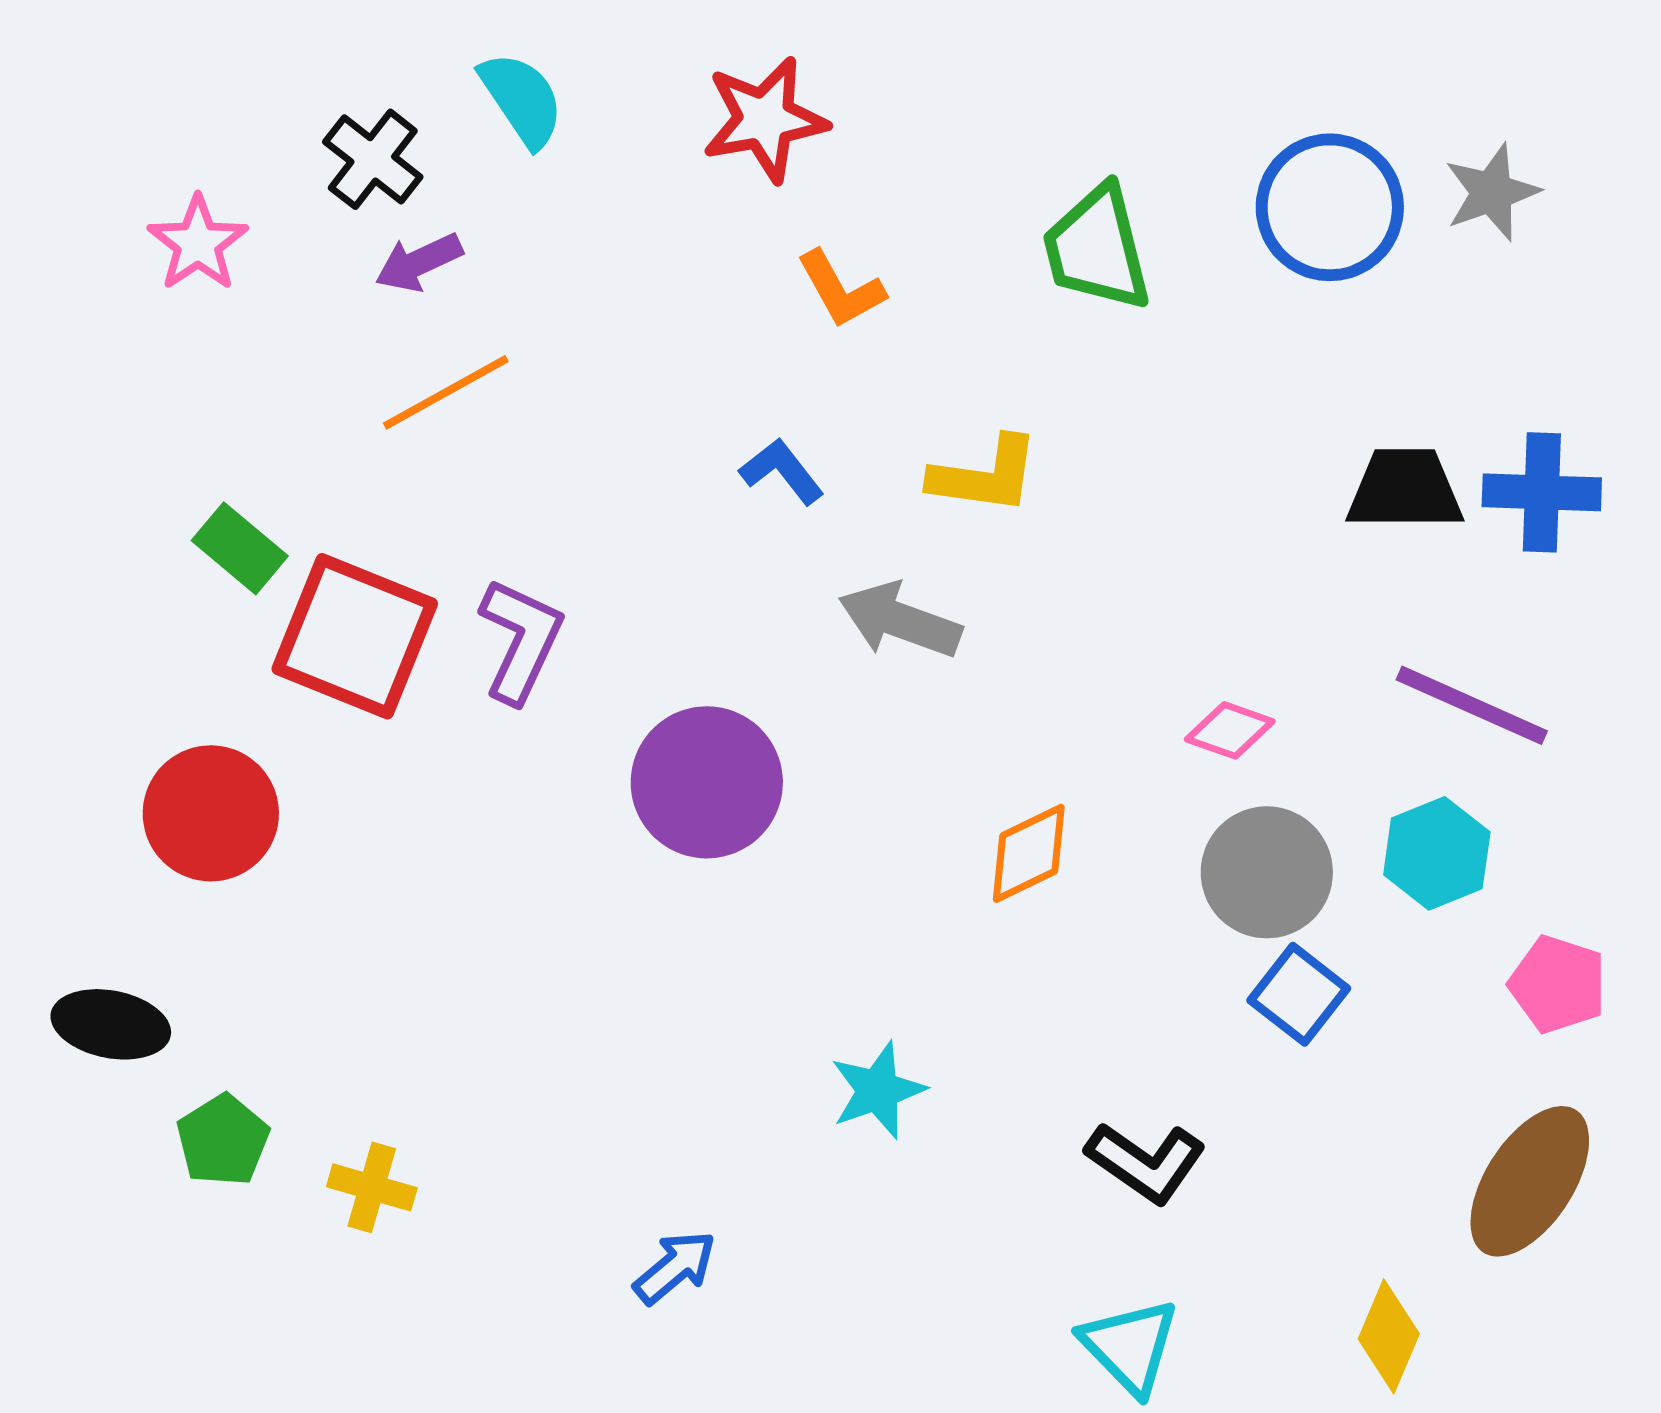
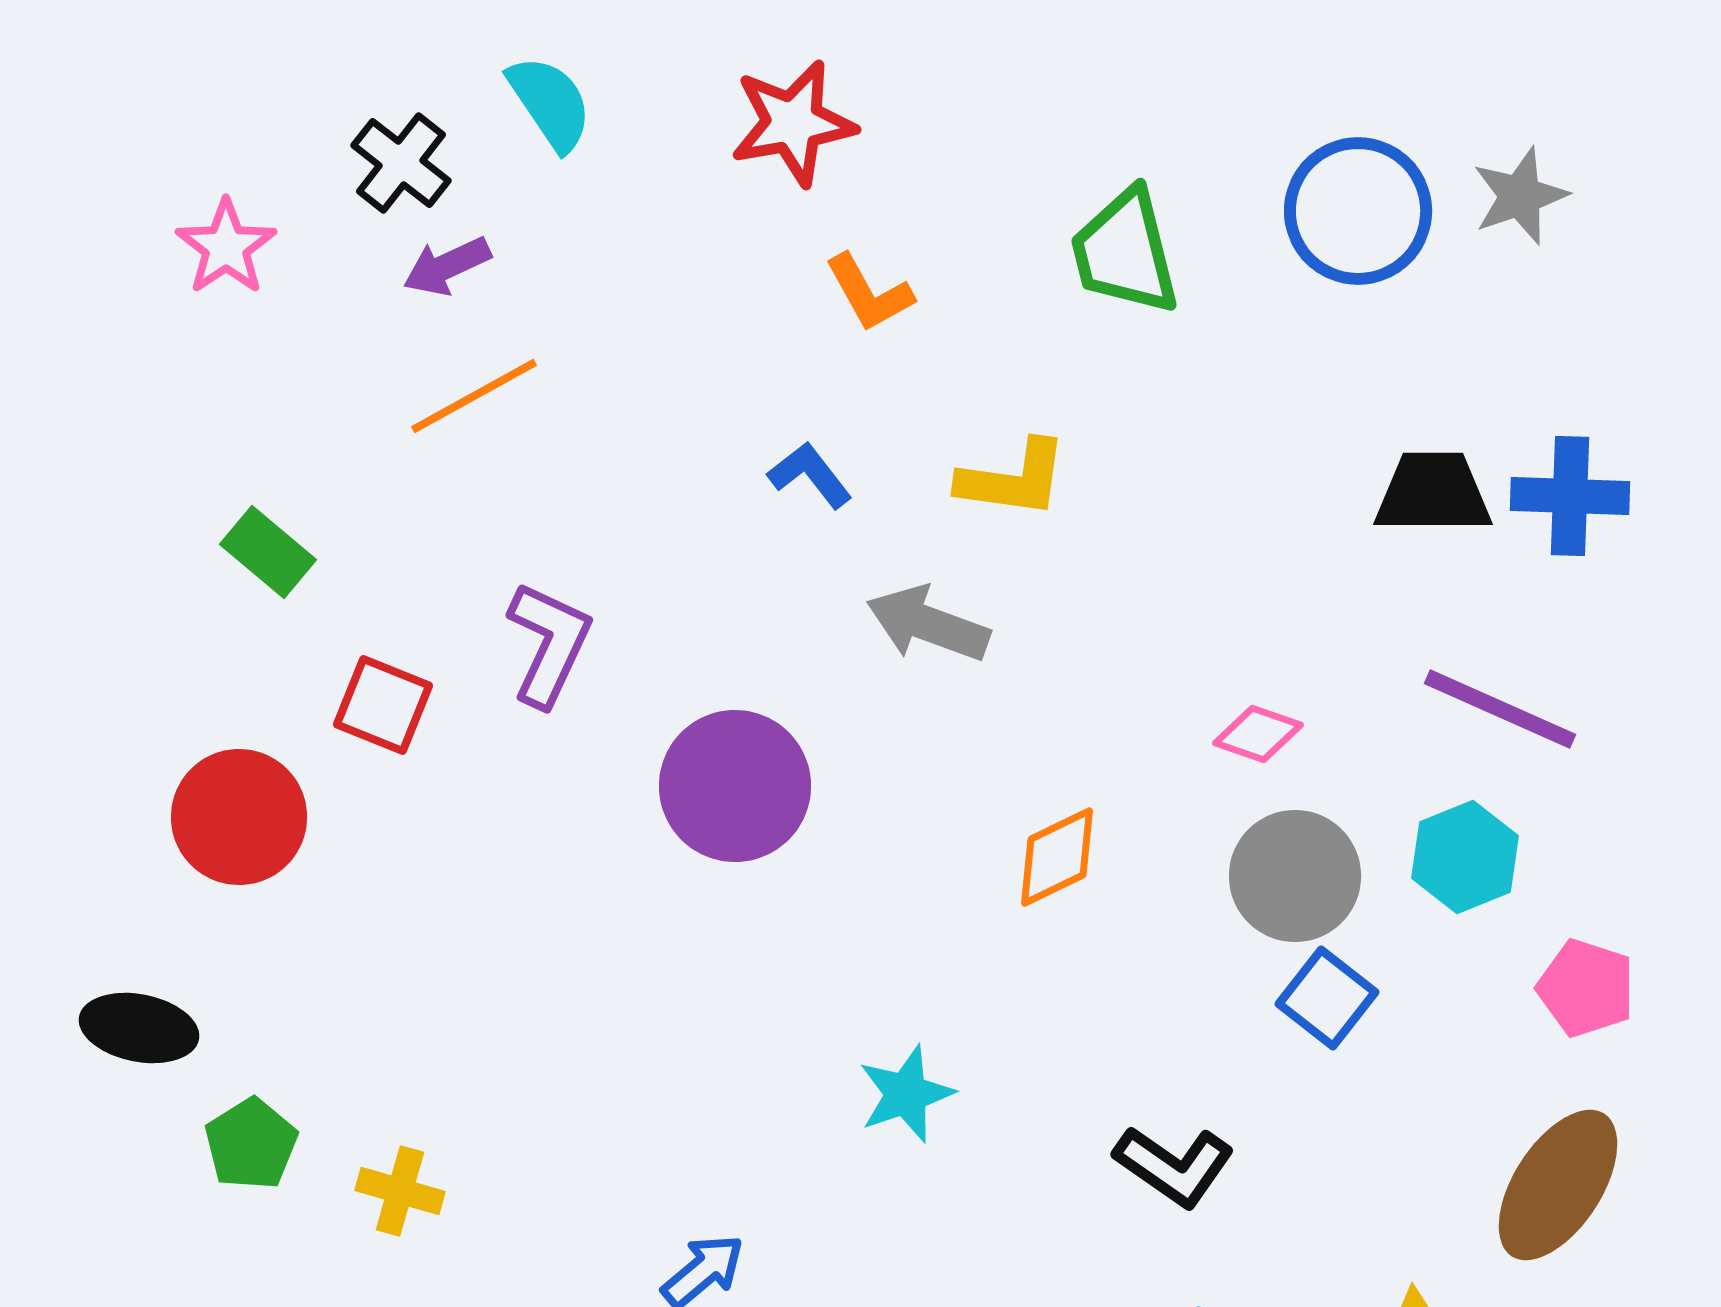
red square: (355, 636) -> (383, 705), moved, size x0.6

